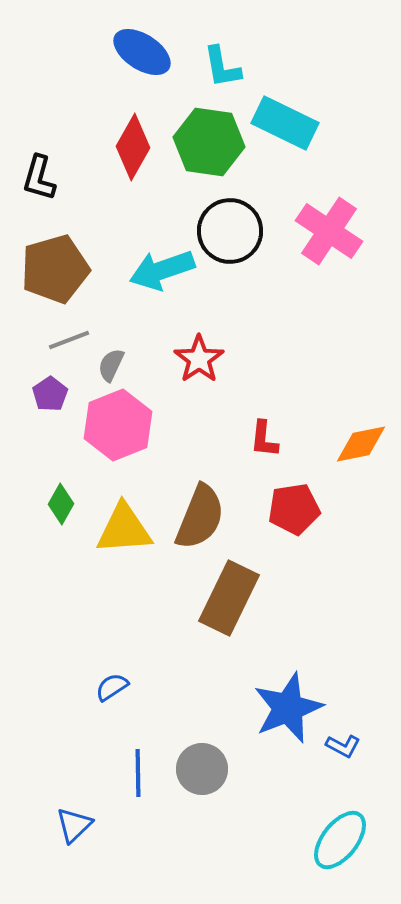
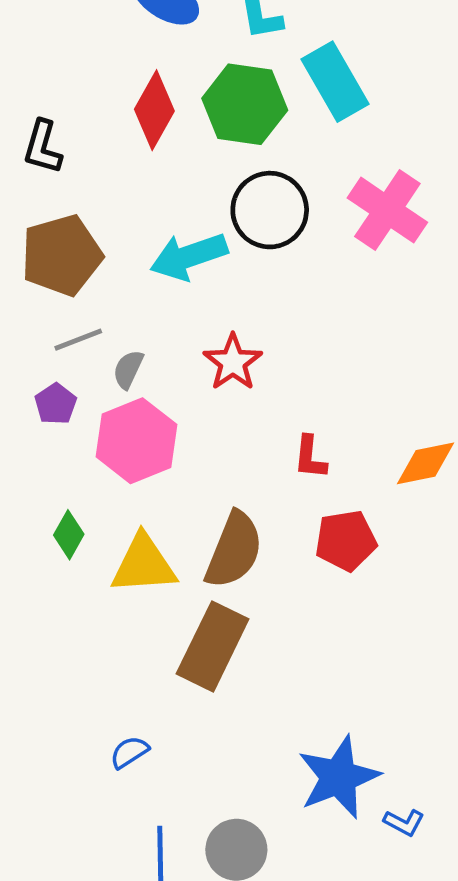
cyan rectangle: (285, 123) -> (335, 82), turned 34
brown rectangle: (229, 598) -> (213, 646), moved

